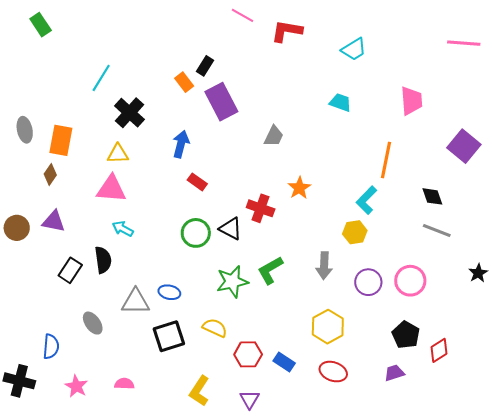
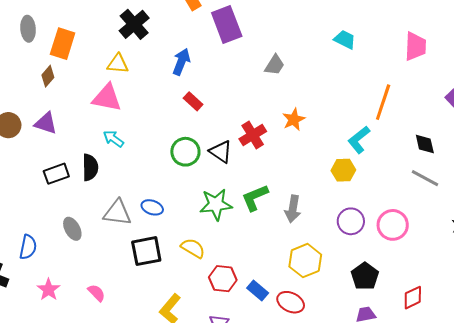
red cross: (261, 208) -> (253, 135), turned 32
gray arrow: (324, 266) -> (293, 209), moved
black rectangle: (70, 270) -> (56, 174), turned 30
black pentagon: (406, 335) -> (365, 276), moved
red ellipse: (333, 372) -> (291, 302), moved
pink semicircle: (124, 384) -> (96, 293), turned 36

